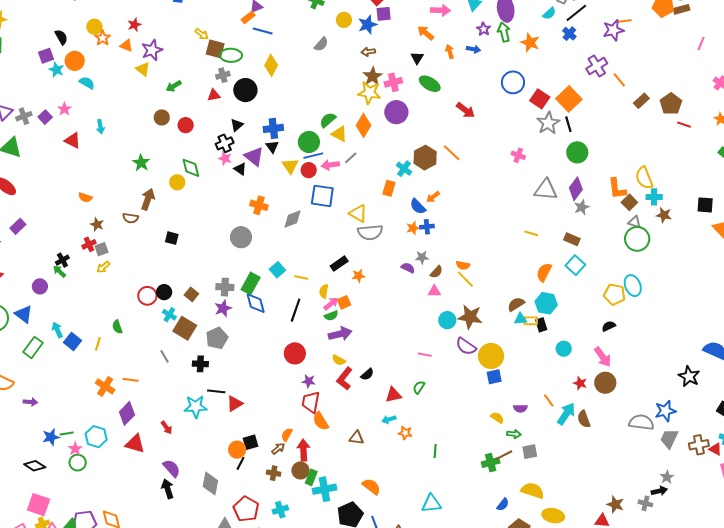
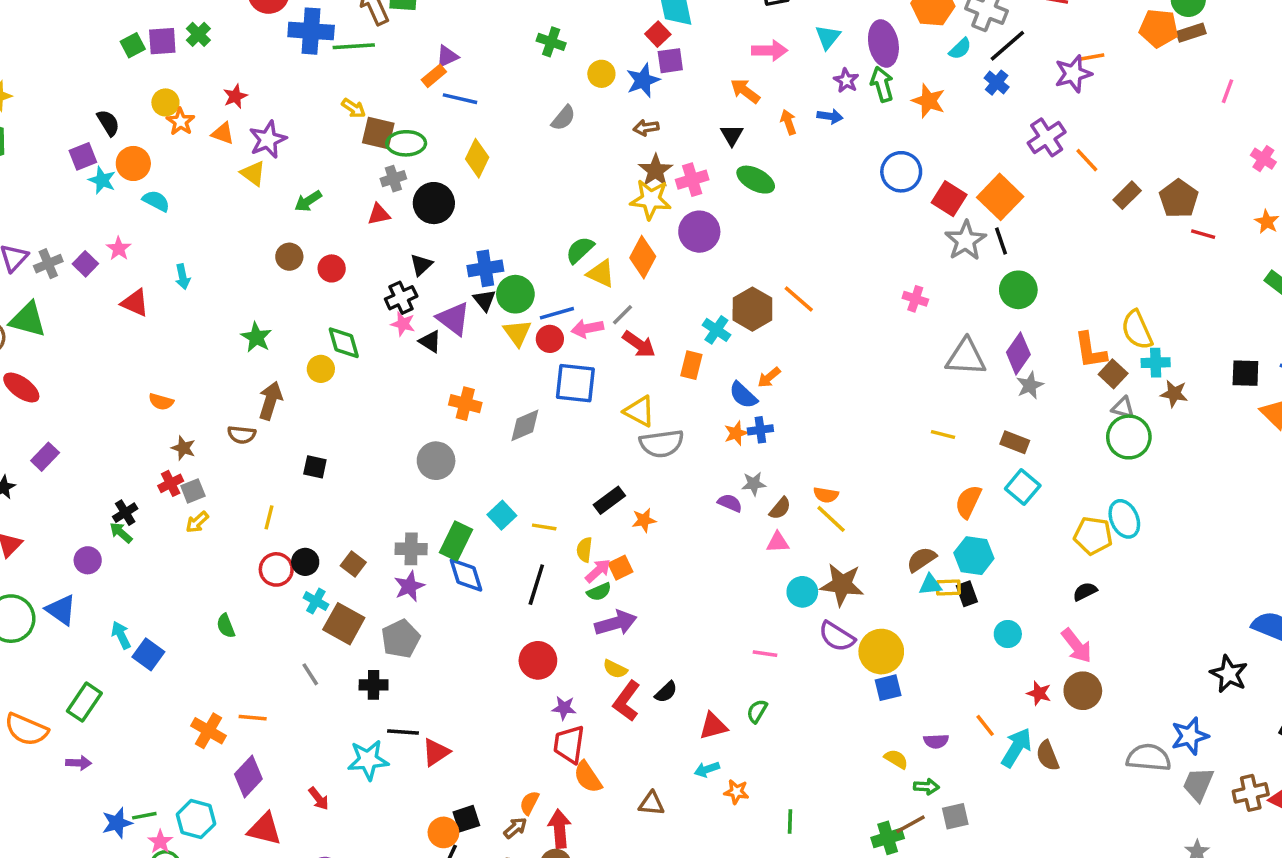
red arrow: (466, 110) -> (639, 344), moved
green circle: (309, 142) -> (515, 294), moved
yellow line: (98, 344) -> (269, 517), moved
green rectangle: (33, 347) -> (84, 702), moved

